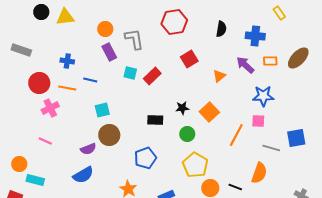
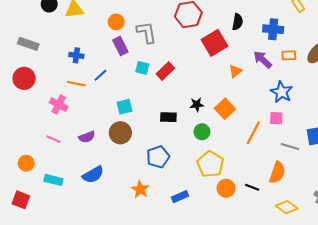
red square: (189, 59) -> (215, 43), moved, size x1.4
blue line: (90, 80) -> (100, 75), turned -56
red circle: (39, 83) -> (24, 78), moved
blue star: (263, 96) -> (282, 92), turned 30
pink cross: (50, 108) -> (59, 105), turned -36
cyan square: (102, 110) -> (125, 107), moved
purple semicircle: (88, 149) -> (87, 137), moved
cyan rectangle: (35, 180) -> (53, 180), moved

